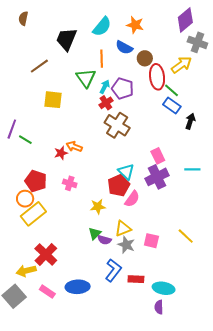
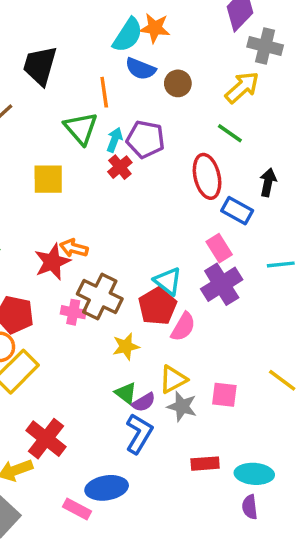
cyan semicircle: (102, 27) -> (128, 35), moved
red ellipse: (157, 77) -> (207, 176), moved
yellow square: (53, 100) -> (48, 179), moved
blue rectangle: (172, 105) -> (237, 211), moved
brown cross: (117, 125) -> (100, 296), moved
red star: (61, 153) -> (52, 262), size x1.5
green triangle: (95, 233) -> (126, 393), turned -32
purple semicircle: (104, 240) -> (144, 402), turned -40
blue L-shape: (113, 270) -> (139, 434), moved
pink rectangle: (47, 292) -> (77, 509), moved

